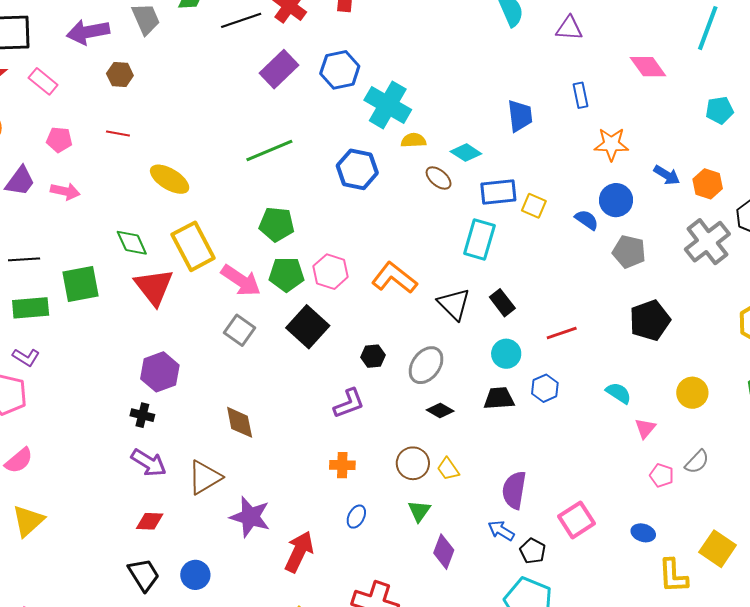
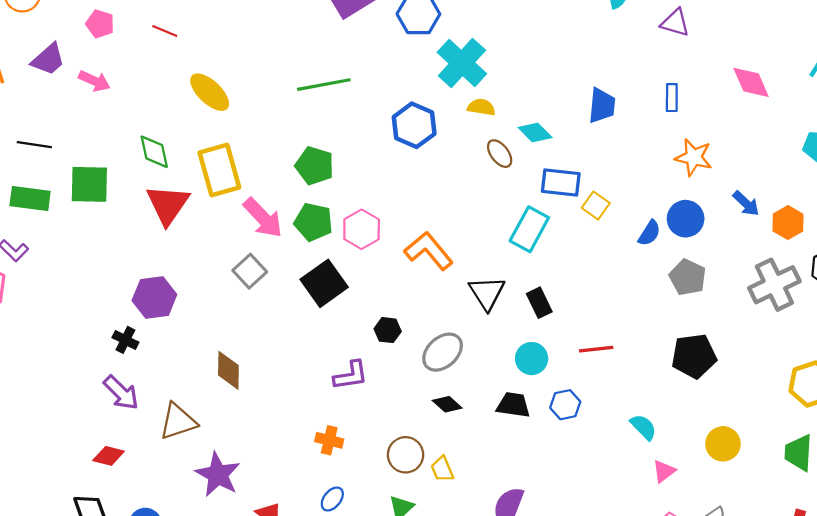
blue semicircle: (587, 220) -> (649, 233), turned 75

